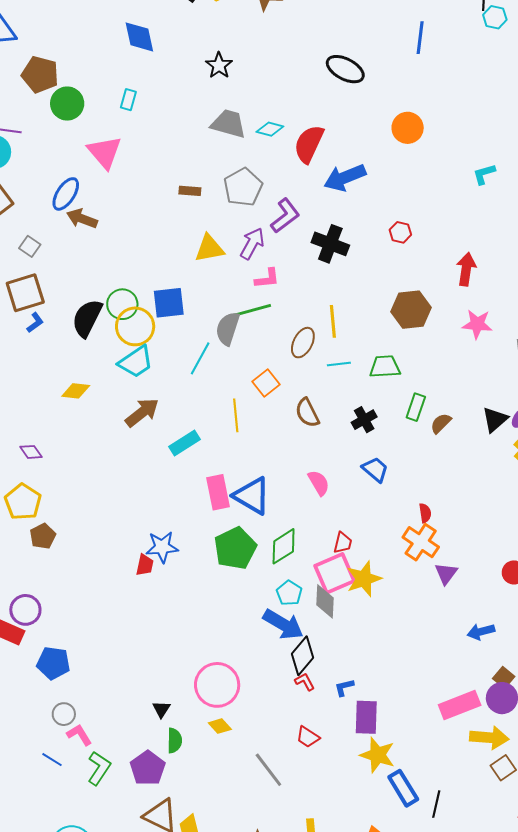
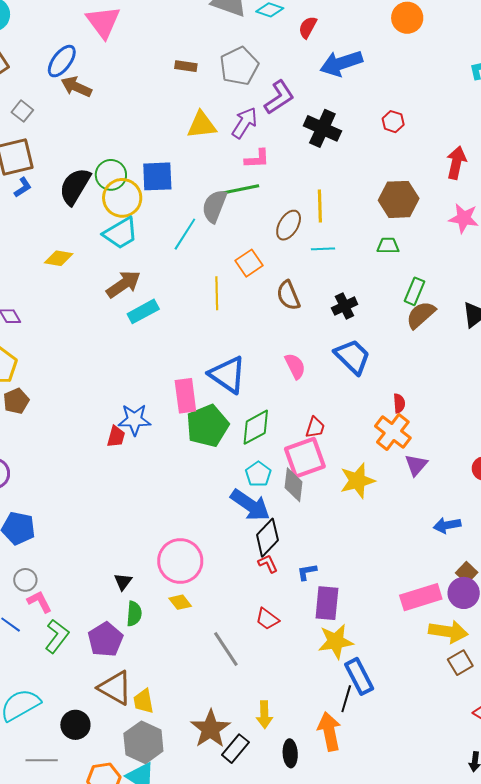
red semicircle: (309, 144) -> (308, 27), size x0.6
green trapezoid: (385, 367) -> (388, 246), moved, size x0.7
green rectangle: (416, 407) -> (414, 291), moved
brown semicircle: (441, 423) -> (421, 315), size x1.4
cyan rectangle: (185, 443) -> (143, 311), moved
blue trapezoid: (375, 470) -> (352, 357), size x1.4
pink rectangle: (218, 492) -> (185, 396), moved
yellow star: (364, 579) -> (357, 481), moved
yellow star: (378, 755) -> (336, 641), turned -30
black line: (436, 804) -> (346, 699), moved

